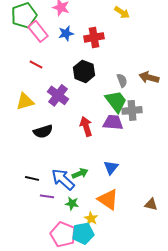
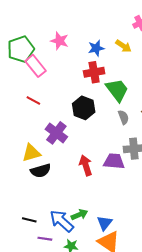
blue star: (66, 33) -> (96, 48), moved
yellow triangle: (25, 101) -> (31, 153), moved
green trapezoid: (116, 101) -> (117, 90), moved
blue triangle: (111, 167) -> (105, 223), moved

